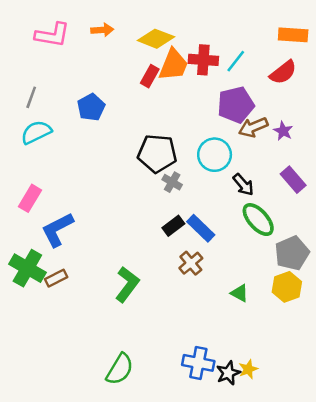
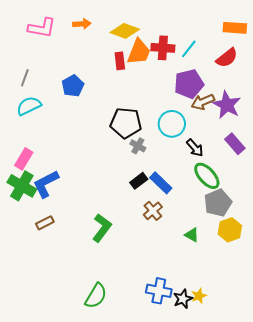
red rectangle: (150, 76) -> (120, 61), turned -36
purple star: (283, 131) -> (227, 105), size x1.8
gray pentagon: (292, 253) -> (218, 203), moved
green cross: (27, 268) -> (22, 186), moved

